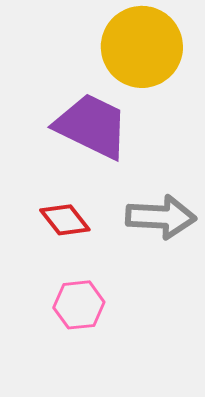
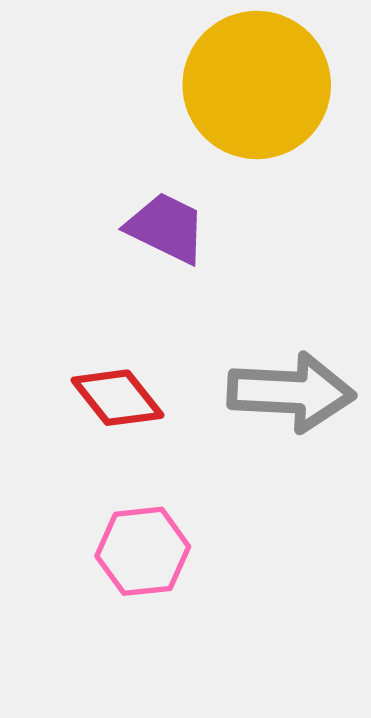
purple trapezoid: (92, 126) -> (166, 228), size x0.6

